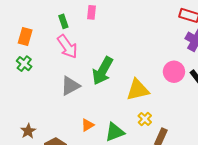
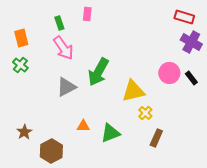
orange rectangle: (25, 37) -> (21, 38), turned -30
yellow cross: (145, 119) -> (145, 113), moved
orange triangle: (87, 125) -> (83, 126), turned 32

